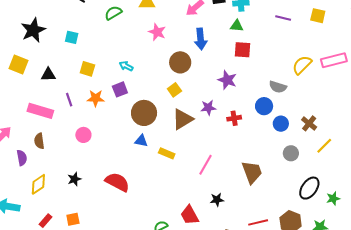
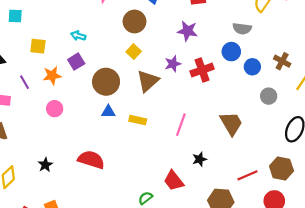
red cross: (234, 118) -> (202, 70), size x1.5
pink circle: (83, 135) -> (55, 109), moved

